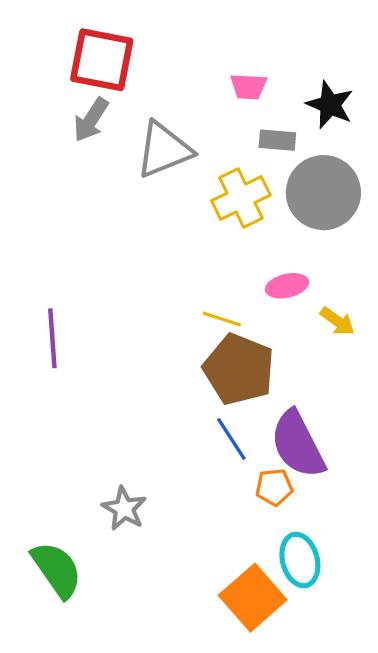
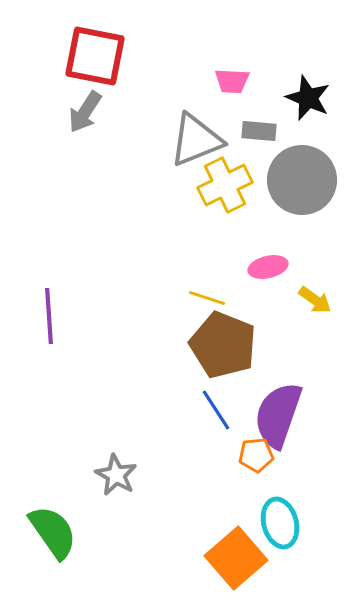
gray triangle: (164, 150) -> (196, 140), moved
purple semicircle: (298, 444) -> (278, 415), turned 46

